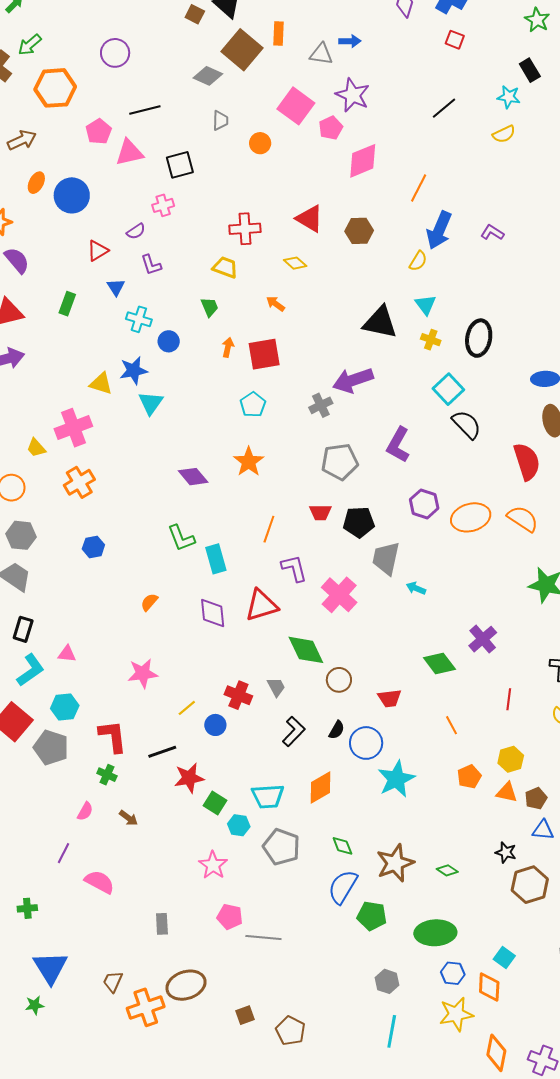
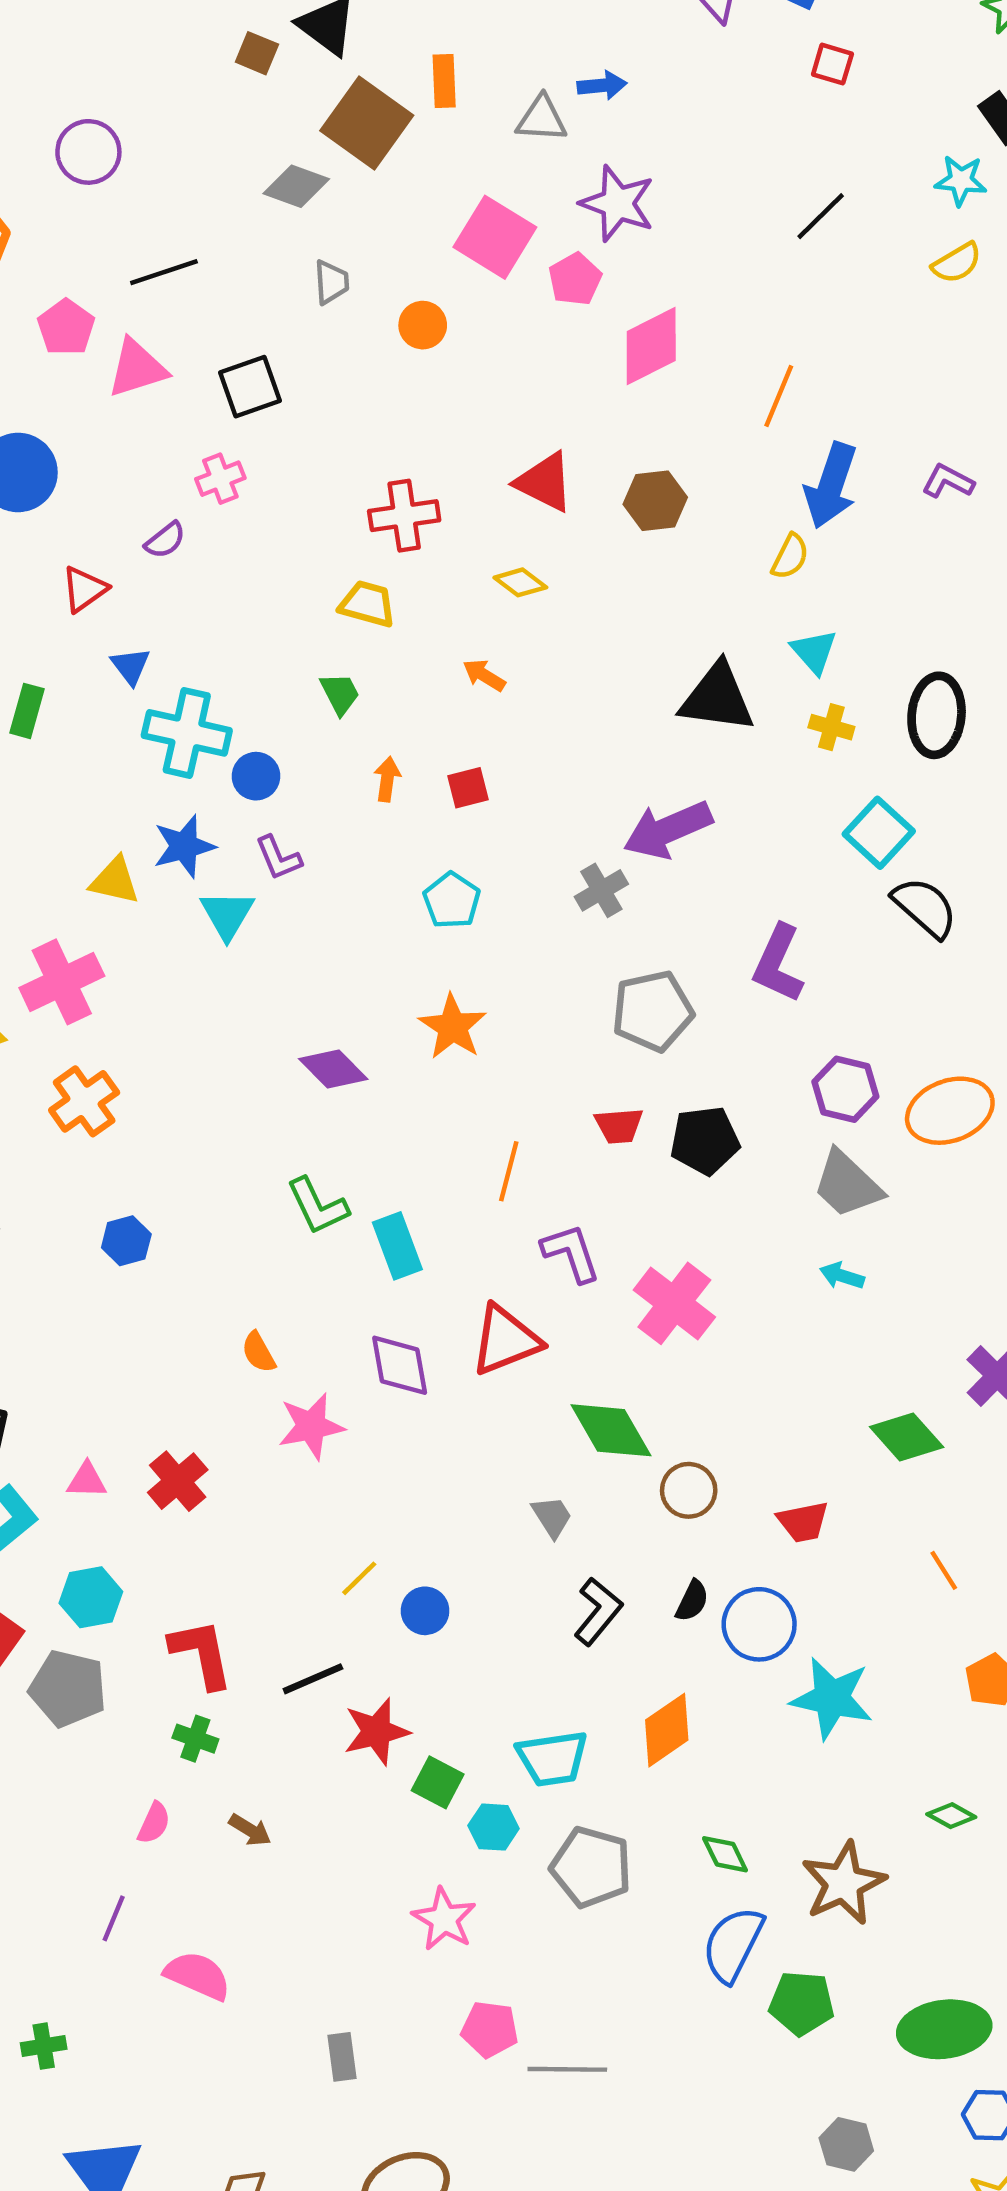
purple L-shape: (151, 265) -> (278, 858), moved
cyan cross: (139, 319) -> (187, 733), size x1.5
red square: (264, 354) -> (468, 788), size x0.6
gray trapezoid: (386, 558) -> (847, 1184), moved, turned -54
orange semicircle: (149, 602) -> (259, 1352), turned -66
pink star: (143, 673) -> (311, 1426), moved
red cross: (238, 695) -> (178, 1481), moved, turned 32
cyan star: (396, 779) -> (832, 1698), turned -30
green diamond: (447, 870) -> (951, 1816), moved

